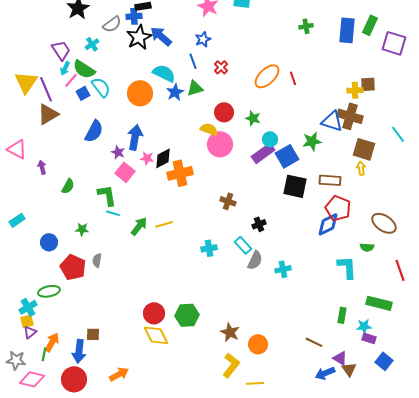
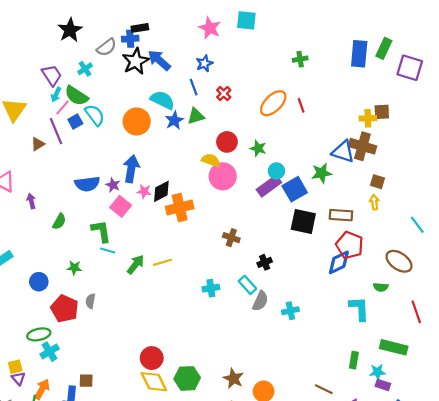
green cross: (306, 26) -> (300, 59), moved
purple line: (46, 89) -> (56, 131), moved
brown triangle: (48, 114) -> (38, 144), size x0.6
blue semicircle: (94, 131) -> (87, 184), moved, turned 55
cyan line: (398, 134) -> (417, 225), moved
brown square: (364, 149) -> (378, 182), size x0.6
cyan cross: (28, 307) -> (50, 352), moved
green hexagon: (187, 315) -> (187, 378), moved
purple triangle: (30, 332) -> (18, 378), turned -32

